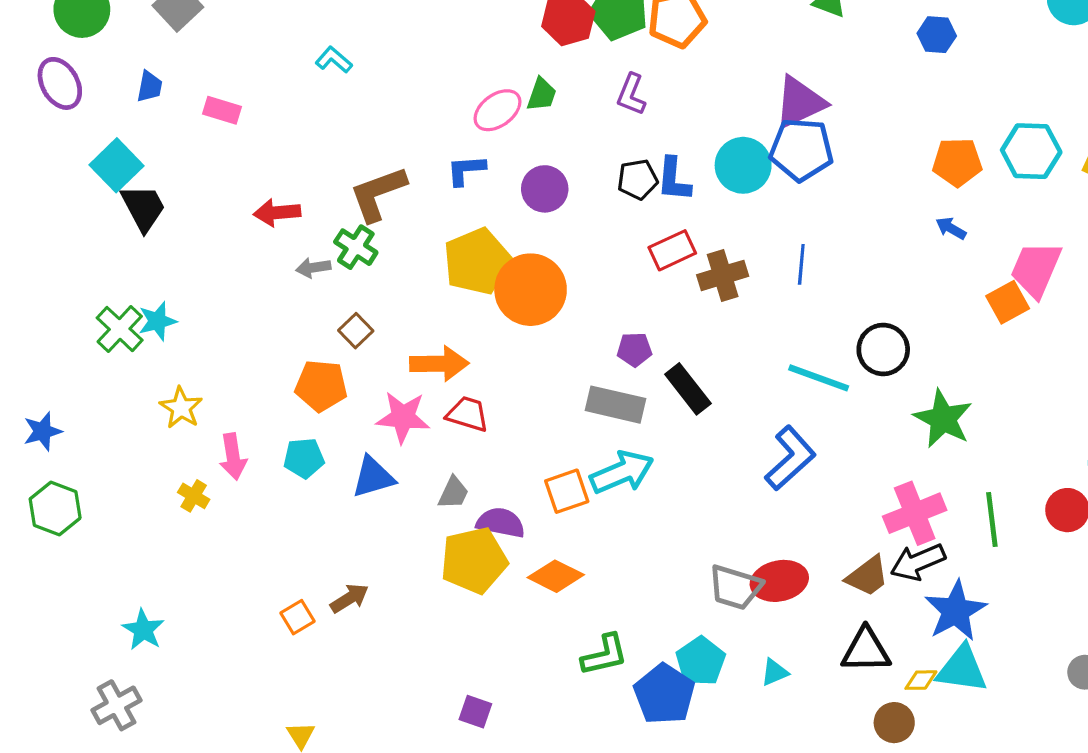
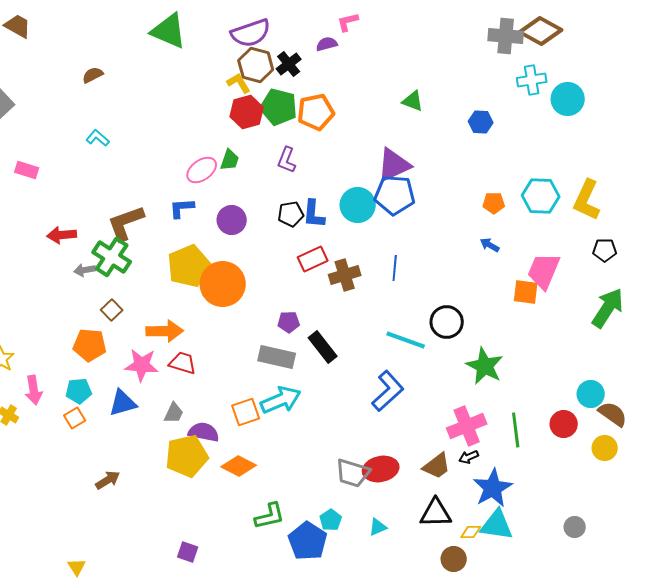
orange pentagon: (957, 162) -> (494, 203), size x0.7
green cross: (356, 247) -> (112, 257), size x1.4
orange square: (1008, 302) -> (526, 292), turned 36
black arrow: (918, 562) -> (469, 457), size x0.6
orange square: (298, 617) -> (75, 418), moved
cyan pentagon: (701, 661) -> (331, 520), size x0.7

